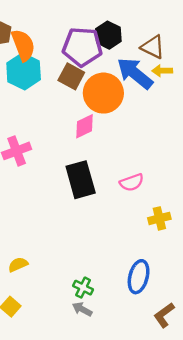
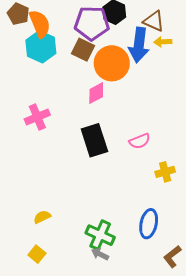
blue arrow: (135, 73) -> (139, 45), turned -120
green cross: (83, 288) -> (100, 235), size x1.6

